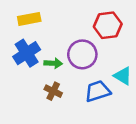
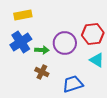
red hexagon: (108, 25) -> (93, 34), moved
blue trapezoid: (98, 91) -> (73, 84), moved

